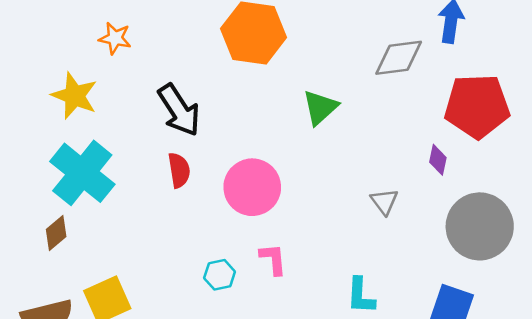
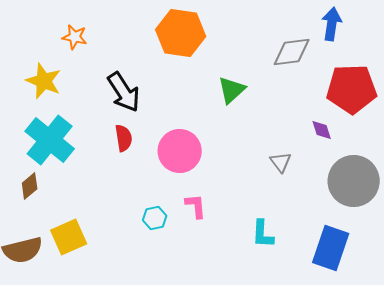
purple diamond: (438, 160) -> (322, 130), turned -30

